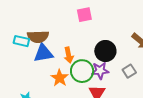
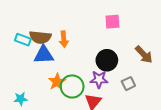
pink square: (84, 15) -> (112, 22), moved
orange arrow: (69, 55) -> (64, 39), moved
green circle: (82, 71) -> (72, 86), moved

